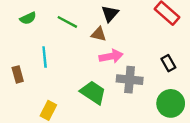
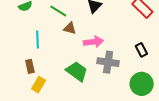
brown triangle: (99, 34) -> (70, 28), moved
brown rectangle: (18, 74) -> (30, 66), moved

